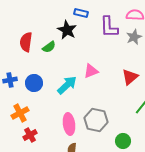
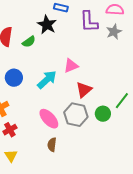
red triangle: (130, 77) -> (84, 90), moved
pink ellipse: (69, 124) -> (49, 119), turned -35
green circle: (123, 141) -> (103, 114), moved

